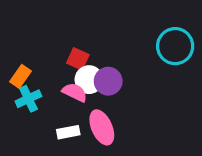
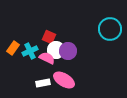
cyan cross: (28, 99) -> (30, 51), moved
pink ellipse: (102, 127) -> (64, 80), turned -35

